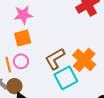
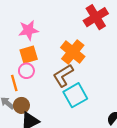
orange cross: (84, 60) -> (73, 52), moved
pink circle: (21, 61) -> (26, 71), moved

